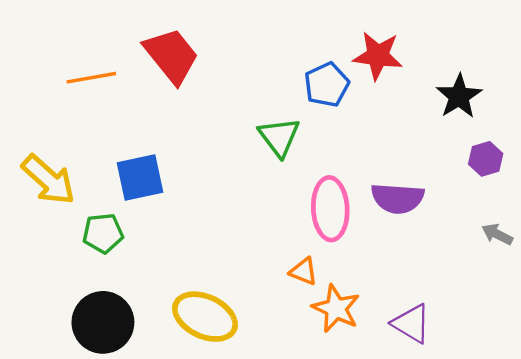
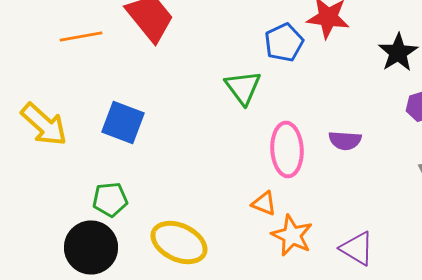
blue square: (140, 177) -> (123, 122), turned 33
purple semicircle: (398, 198) -> (345, 140), size x0.7
green pentagon: (103, 233) -> (110, 200), moved

